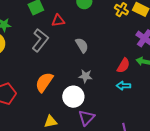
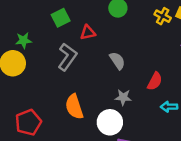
red semicircle: (123, 65) -> (155, 81), moved
orange semicircle: (44, 82) -> (74, 107), turned -50

